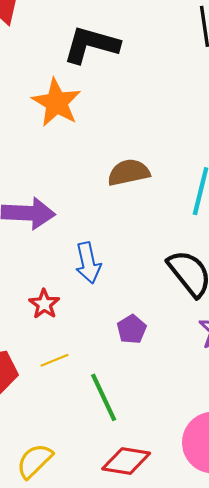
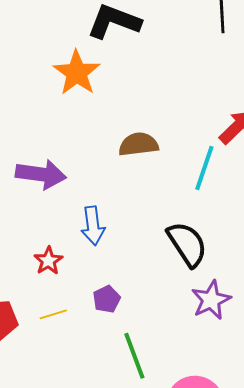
purple pentagon: (132, 329) -> (107, 299), moved
green line: (104, 397) -> (134, 356), moved

